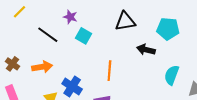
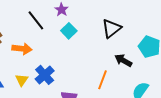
black triangle: (125, 21) -> (111, 29), turned -45
orange line: (109, 71) -> (102, 80), moved

